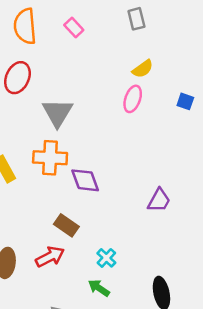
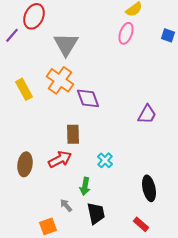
orange cross: (50, 158) -> (60, 80), turned 32
brown rectangle: (66, 225) -> (73, 134), turned 54
green arrow: (99, 288) -> (85, 186), moved, turned -114

